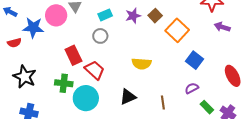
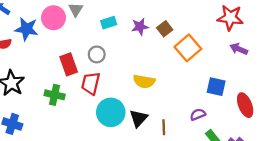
gray circle: (100, 36) -> (97, 54), moved
blue square: (194, 60) -> (216, 87), moved, turned -30
red trapezoid: (95, 70) -> (91, 83), turned -125
black triangle: (128, 97) -> (139, 118), moved, turned -30
cyan circle: (86, 98) -> (111, 112), moved

